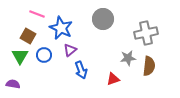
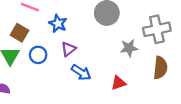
blue star: (61, 28) -> (58, 23), size x0.7
gray star: (128, 58) -> (129, 48), moved
blue arrow: (81, 70) -> (81, 72), turned -36

